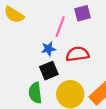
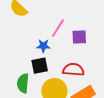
purple square: (82, 13) -> (79, 37), moved
red semicircle: (77, 54) -> (73, 70), moved

